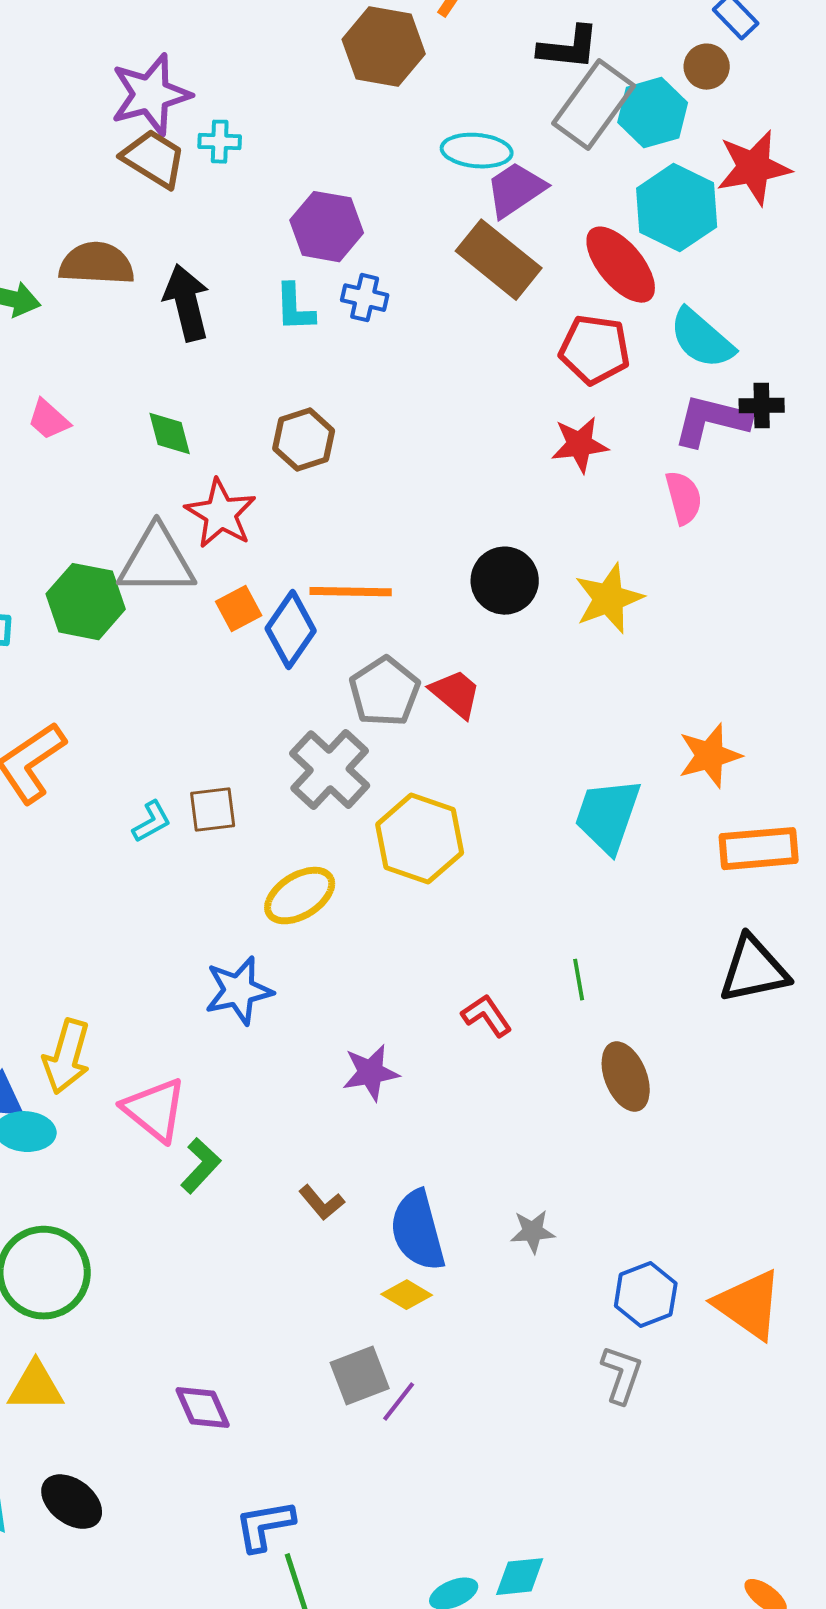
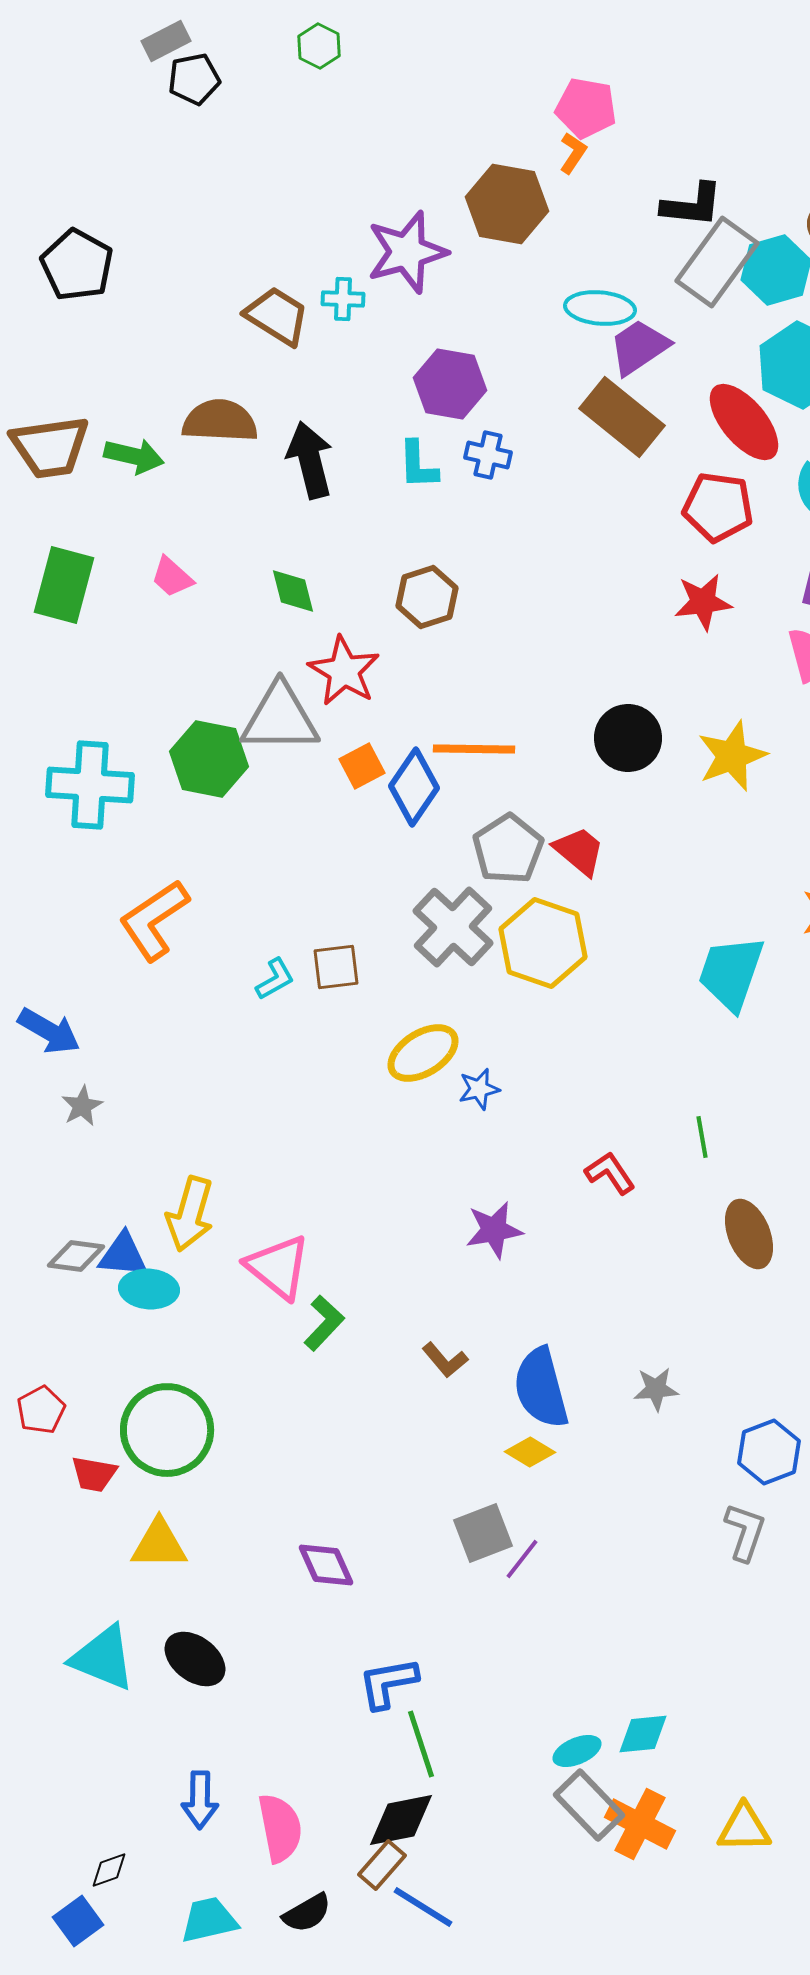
purple star: (151, 95) -> (407, 252), moved
yellow hexagon: (420, 839) -> (543, 943), moved
blue star: (239, 991) -> (479, 1089), moved, size x0.6

